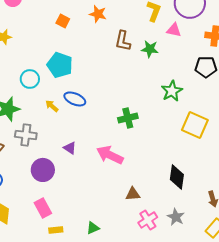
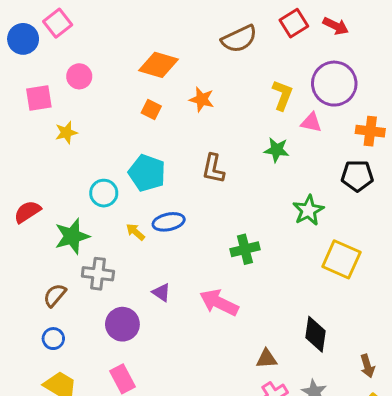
brown L-shape: (123, 41) -> (213, 169), moved
blue ellipse: (75, 99) -> (169, 222), turned -35
brown triangle: (133, 194) -> (267, 359), moved

